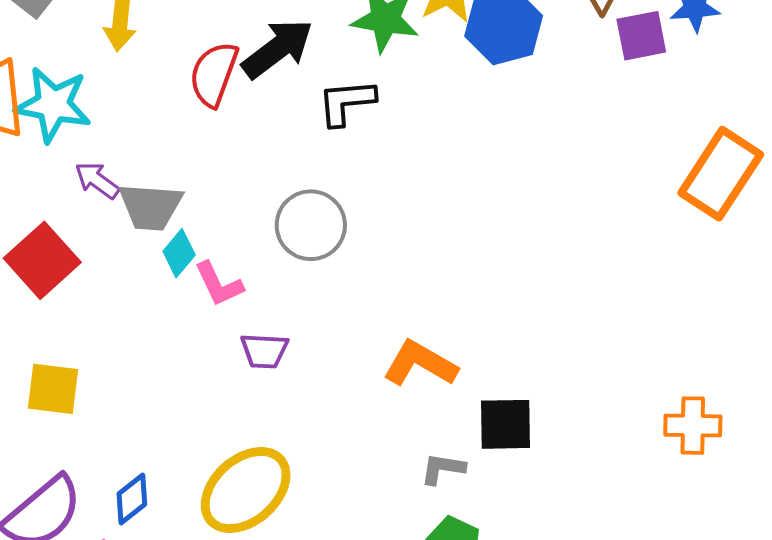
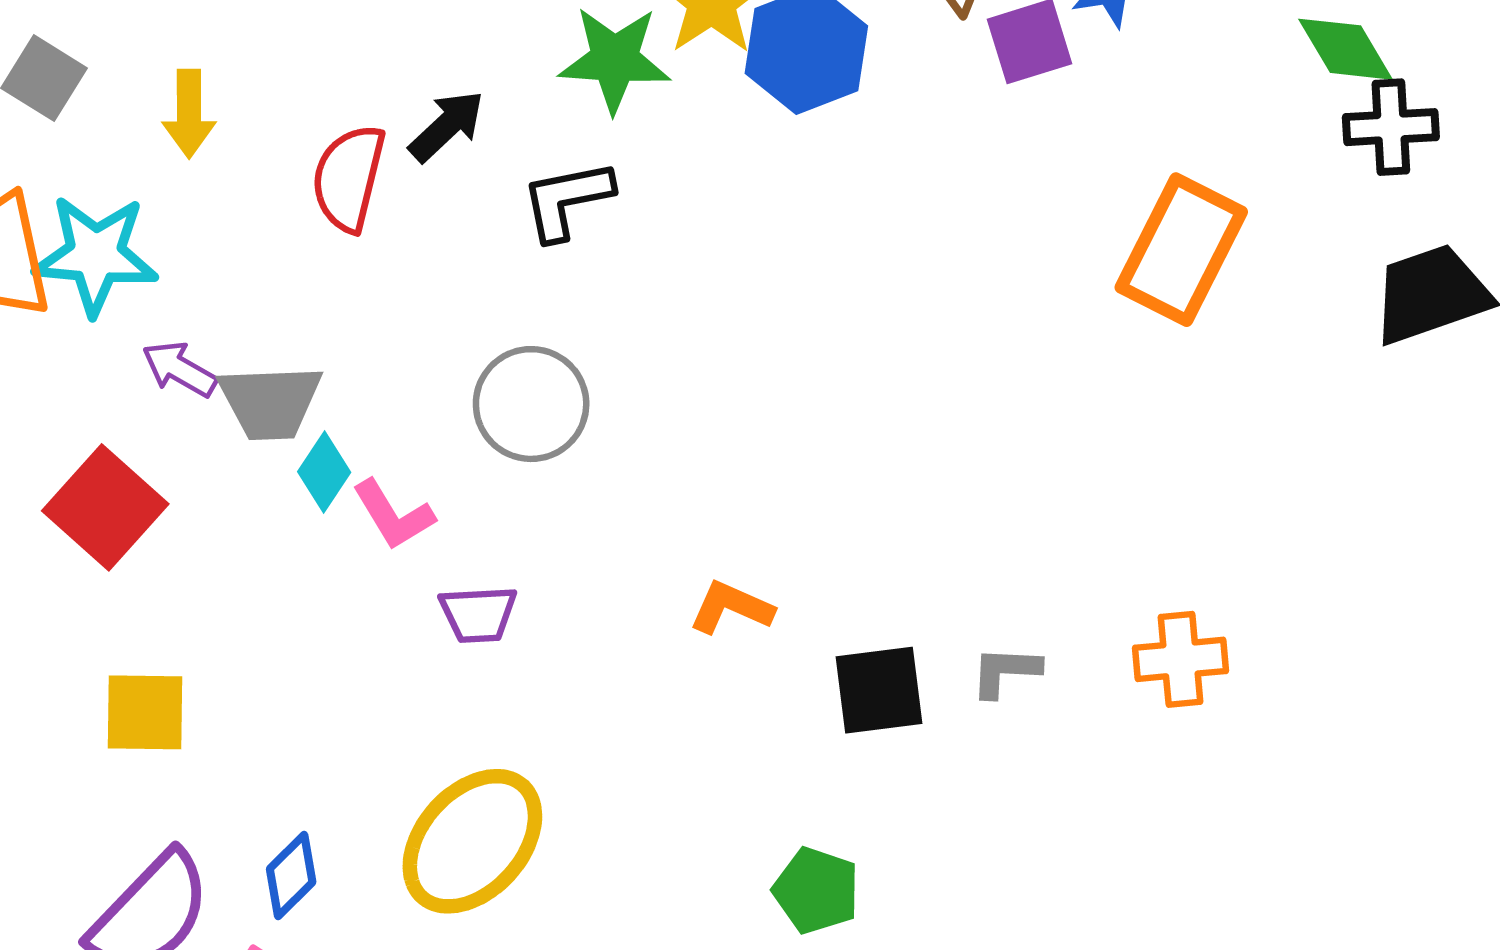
black arrow: (278, 49) -> (447, 126), size x0.7
orange L-shape: (420, 364) -> (731, 608), size x0.7
gray L-shape: (443, 469) -> (1005, 671), moved

